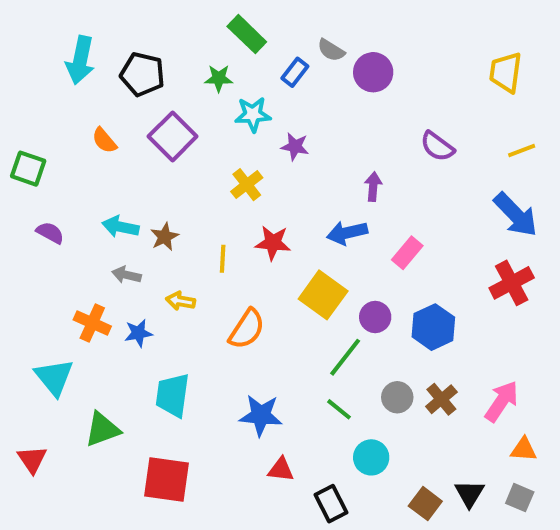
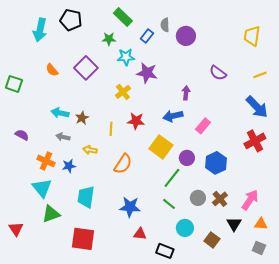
gray semicircle: (331, 50) -> (165, 25), turned 56
black pentagon: (142, 74) -> (71, 20), moved
purple star: (295, 146) -> (147, 73), size x1.5
purple semicircle: (50, 233) -> (22, 135), moved
cyan triangle: (54, 377) -> (42, 188), moved
black triangle: (469, 494) -> (234, 224), moved
black rectangle: (331, 504) -> (165, 251), turned -42
brown square: (425, 504) -> (212, 240), moved

